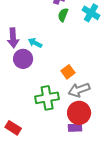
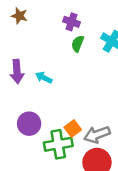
purple circle: (23, 59) -> (29, 124), moved
orange square: (68, 72) -> (73, 128), moved

